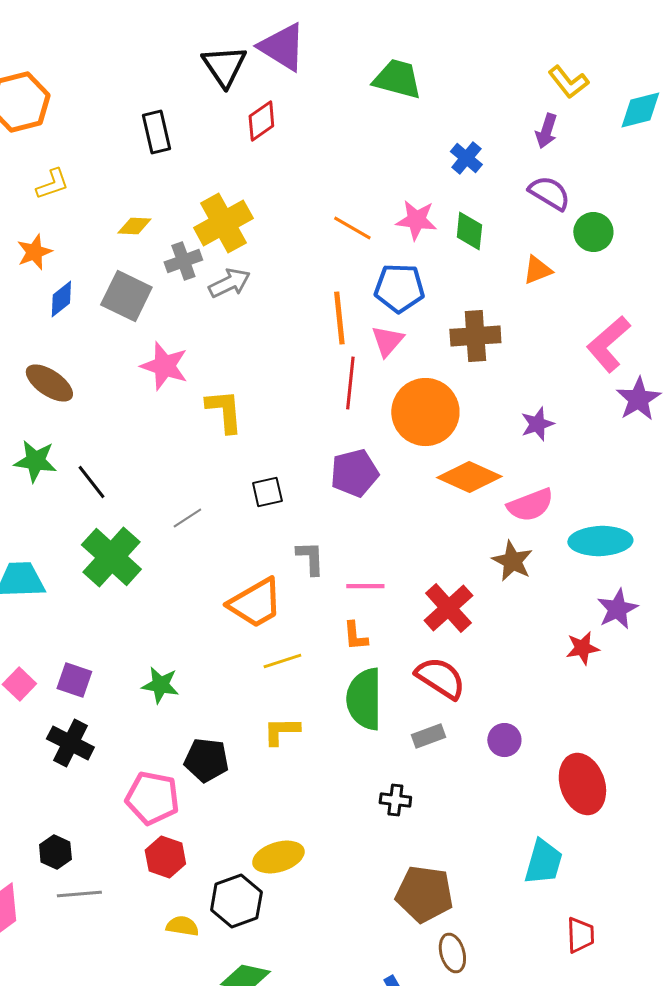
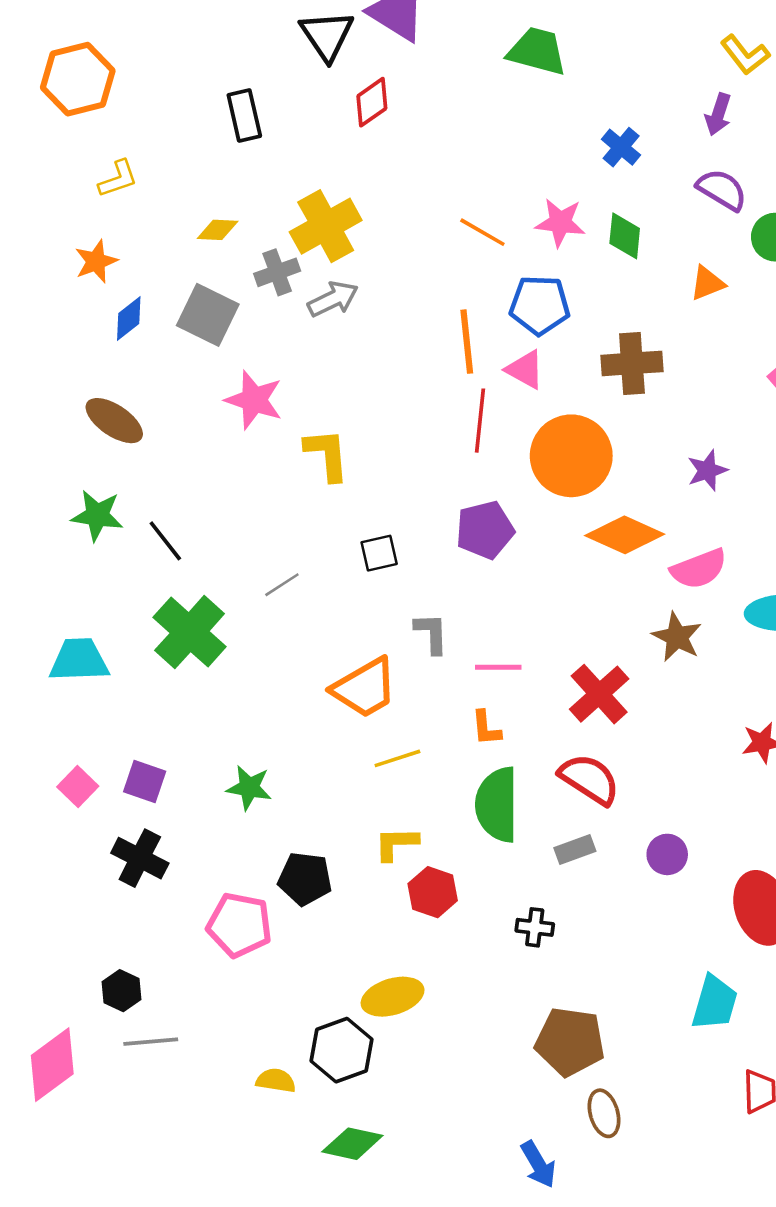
pink triangle: (387, 341) -> (525, 370), turned -42
red hexagon: (165, 857) -> (433, 892), moved

